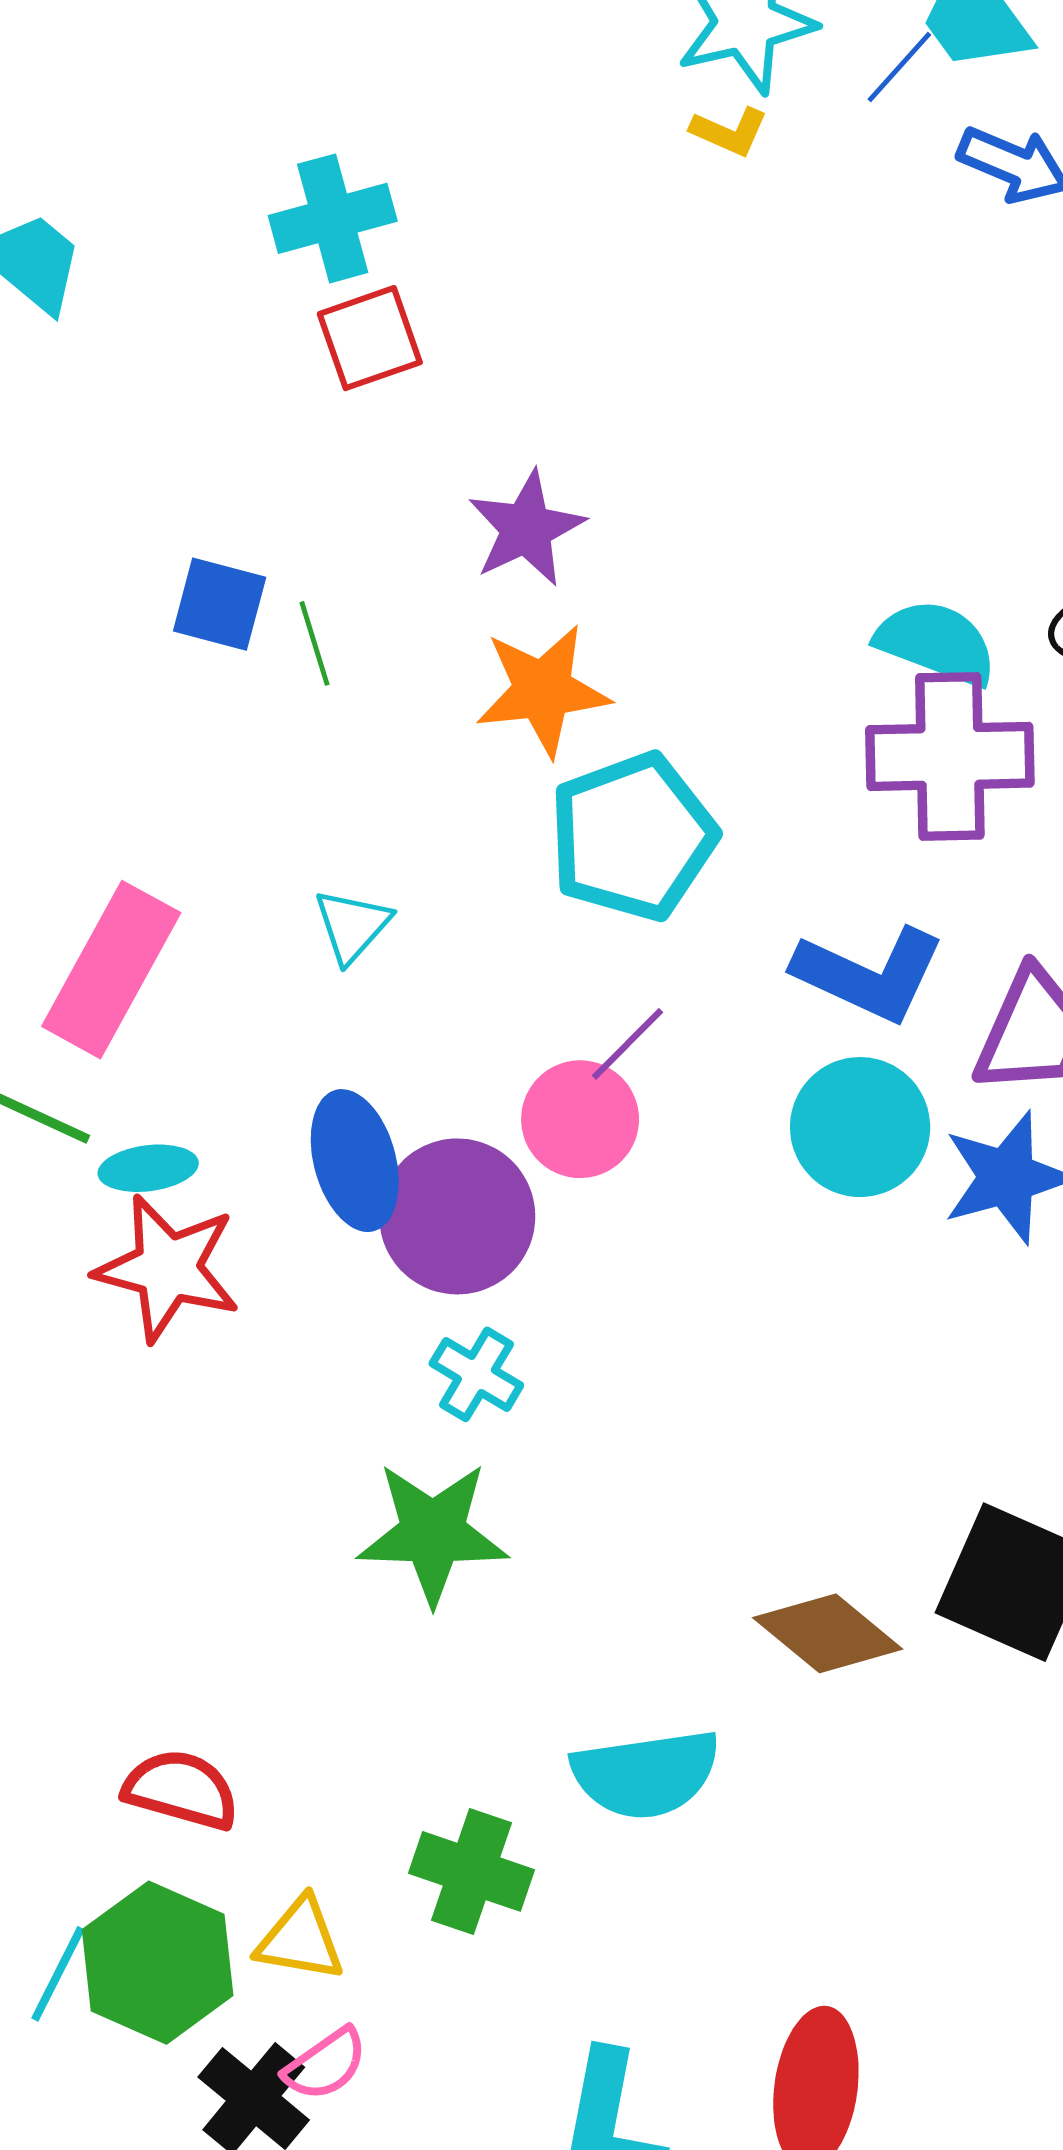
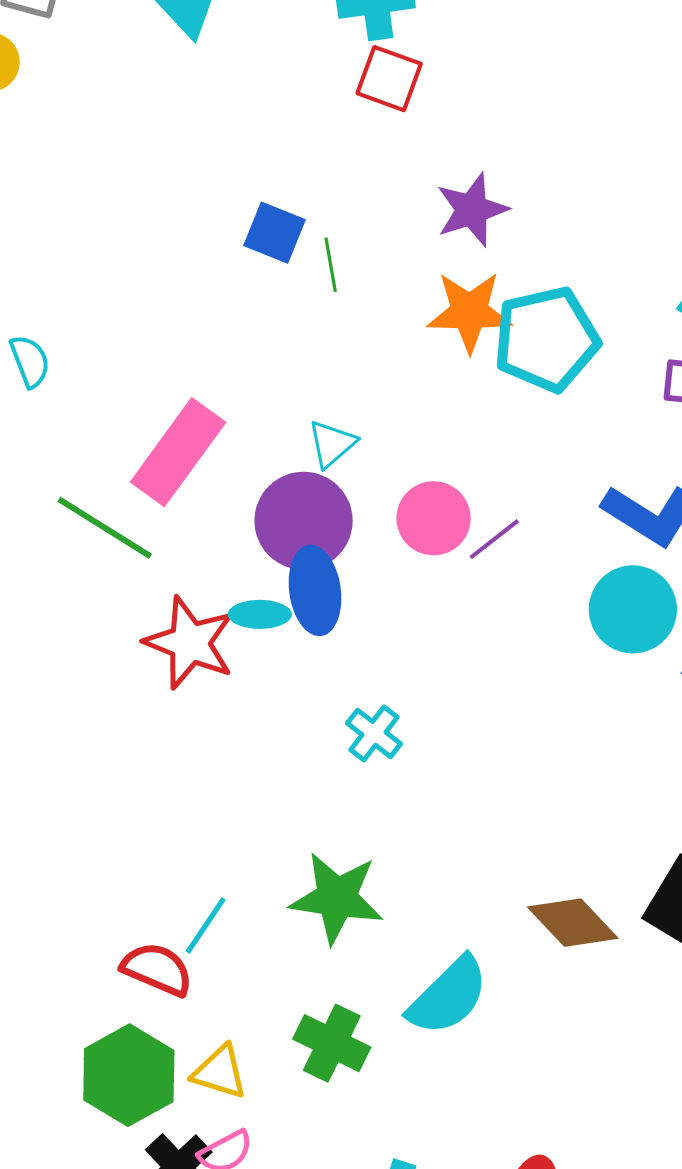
red square: (370, 338) -> (389, 79), turned 32
cyan pentagon: (633, 837) -> (546, 339), moved
pink circle: (580, 1119) -> (434, 518), moved
cyan ellipse: (148, 1168) -> (260, 614), moved
purple circle: (457, 1216) -> (304, 521), moved
green star: (433, 1533) -> (337, 898), moved
cyan semicircle: (646, 1774) -> (448, 996), turned -44
cyan line: (58, 1974) -> (206, 925), moved

